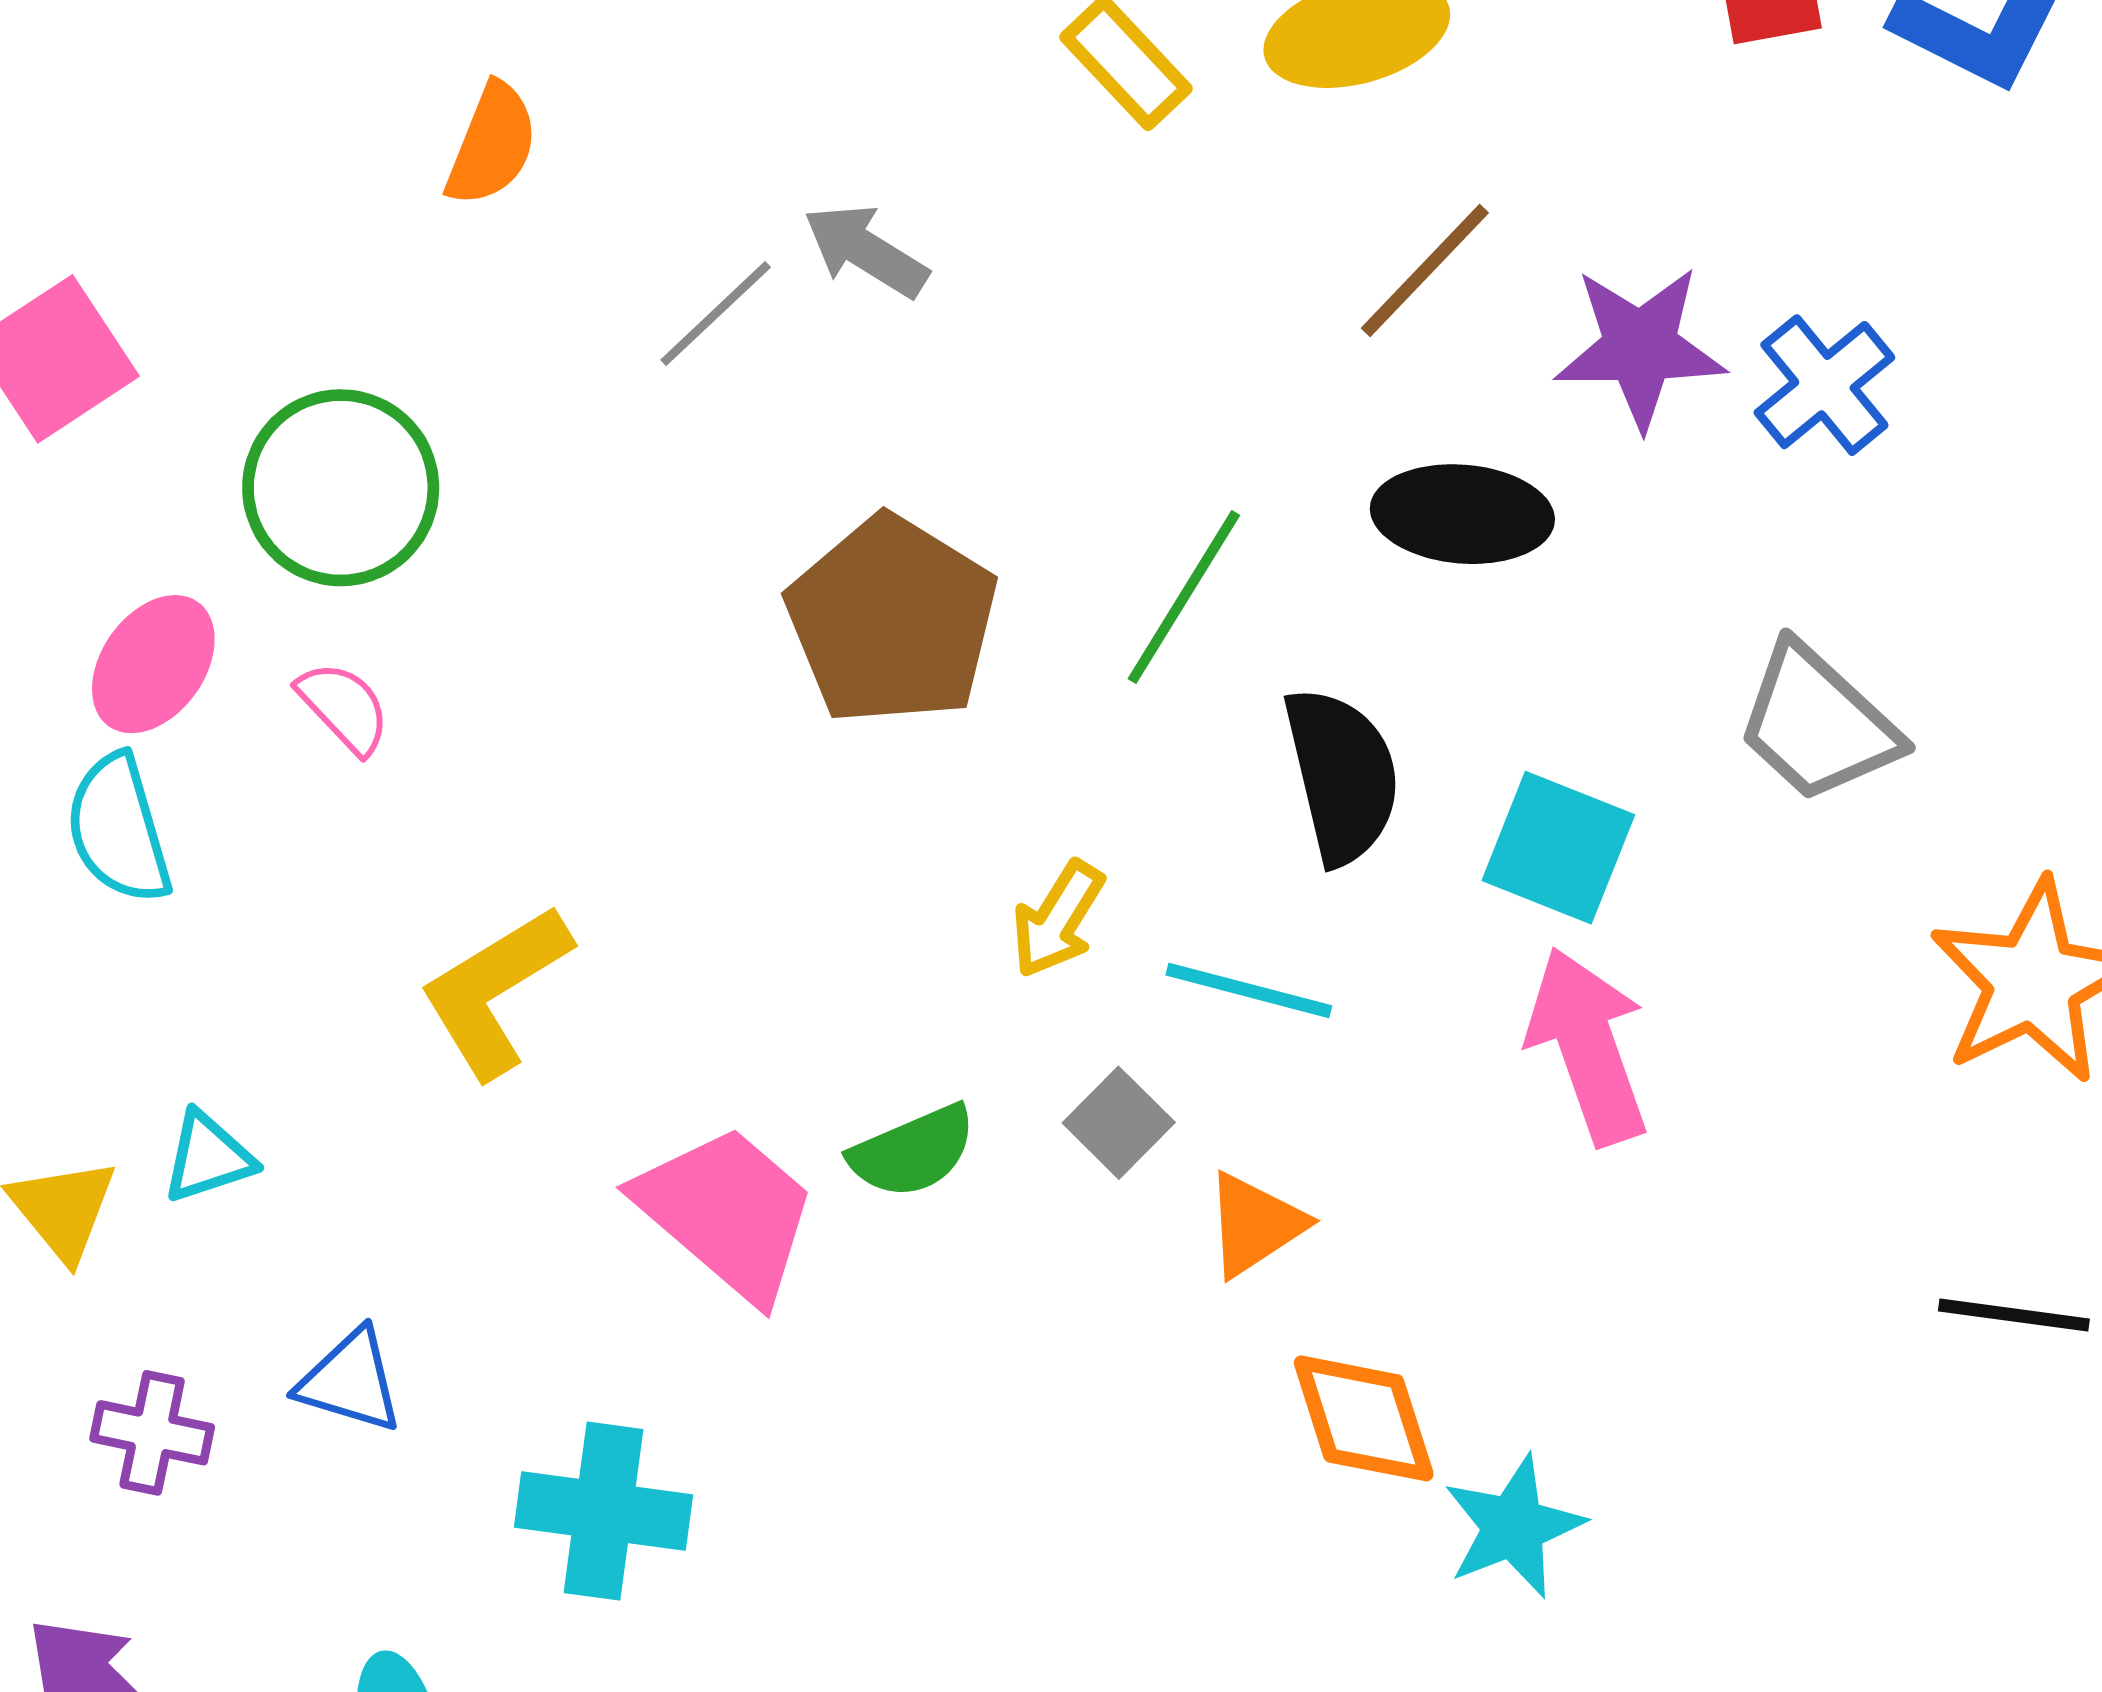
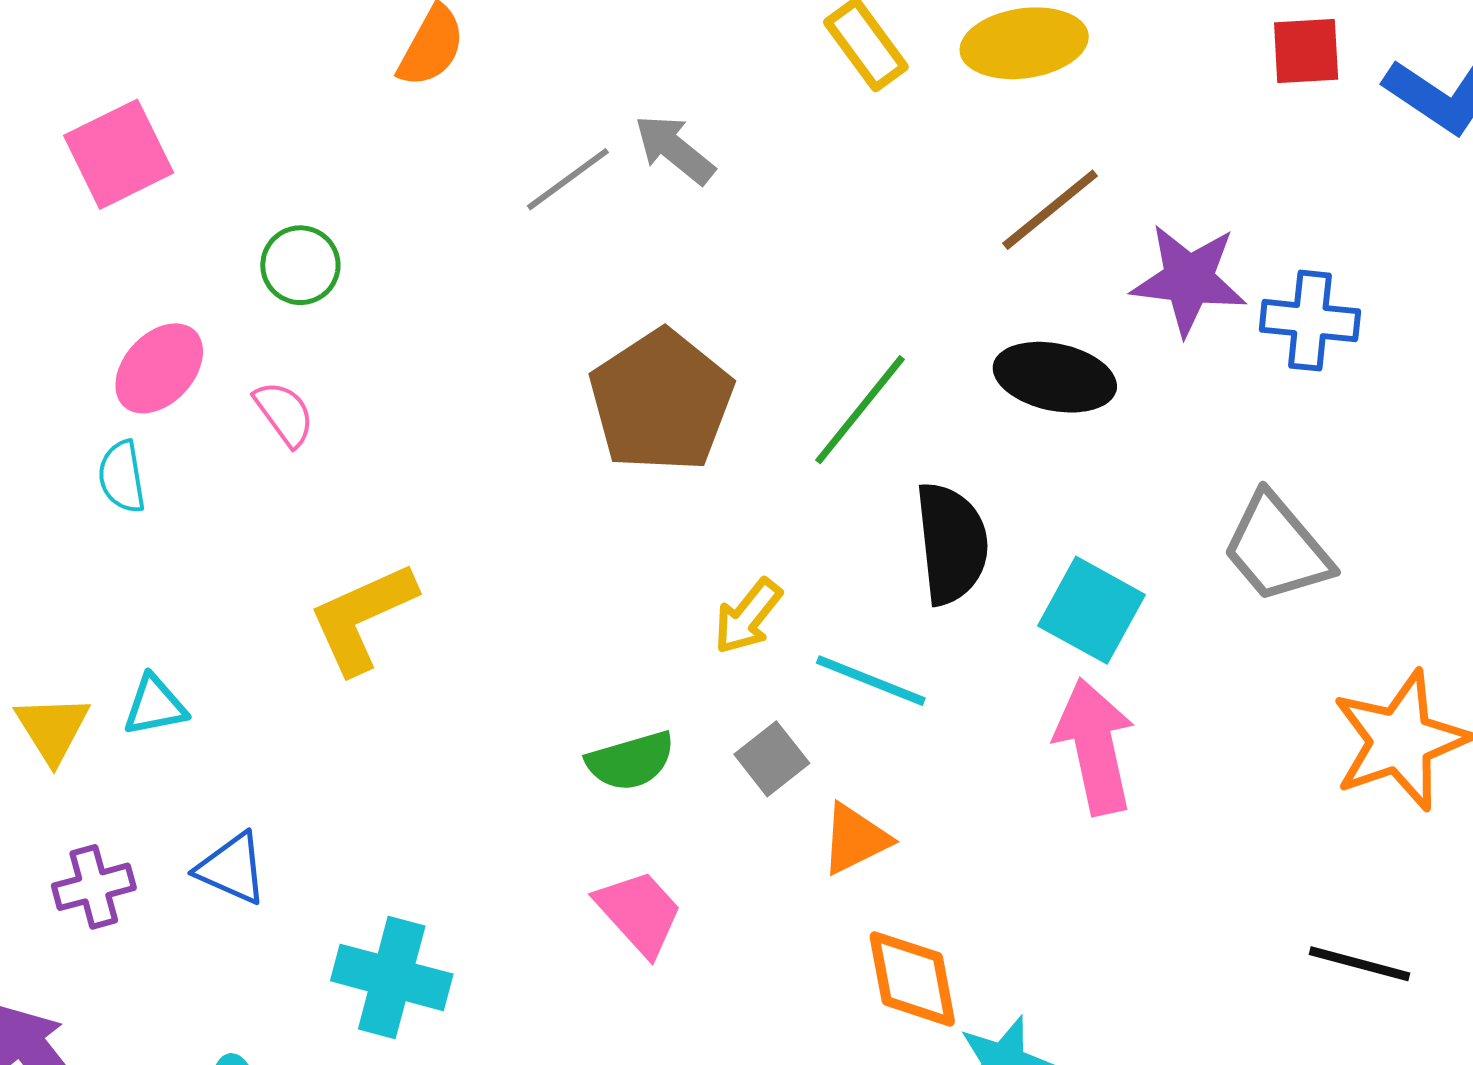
blue cross: (1824, 385) -> (1310, 321), turned 38
green circle: (341, 488) -> (300, 265), size x0.6
cyan semicircle: (119, 829) -> (122, 477), size x0.7
pink trapezoid: (727, 1213) -> (639, 913), moved, size x0.7
purple cross: (152, 1433) -> (94, 887), turned -34

